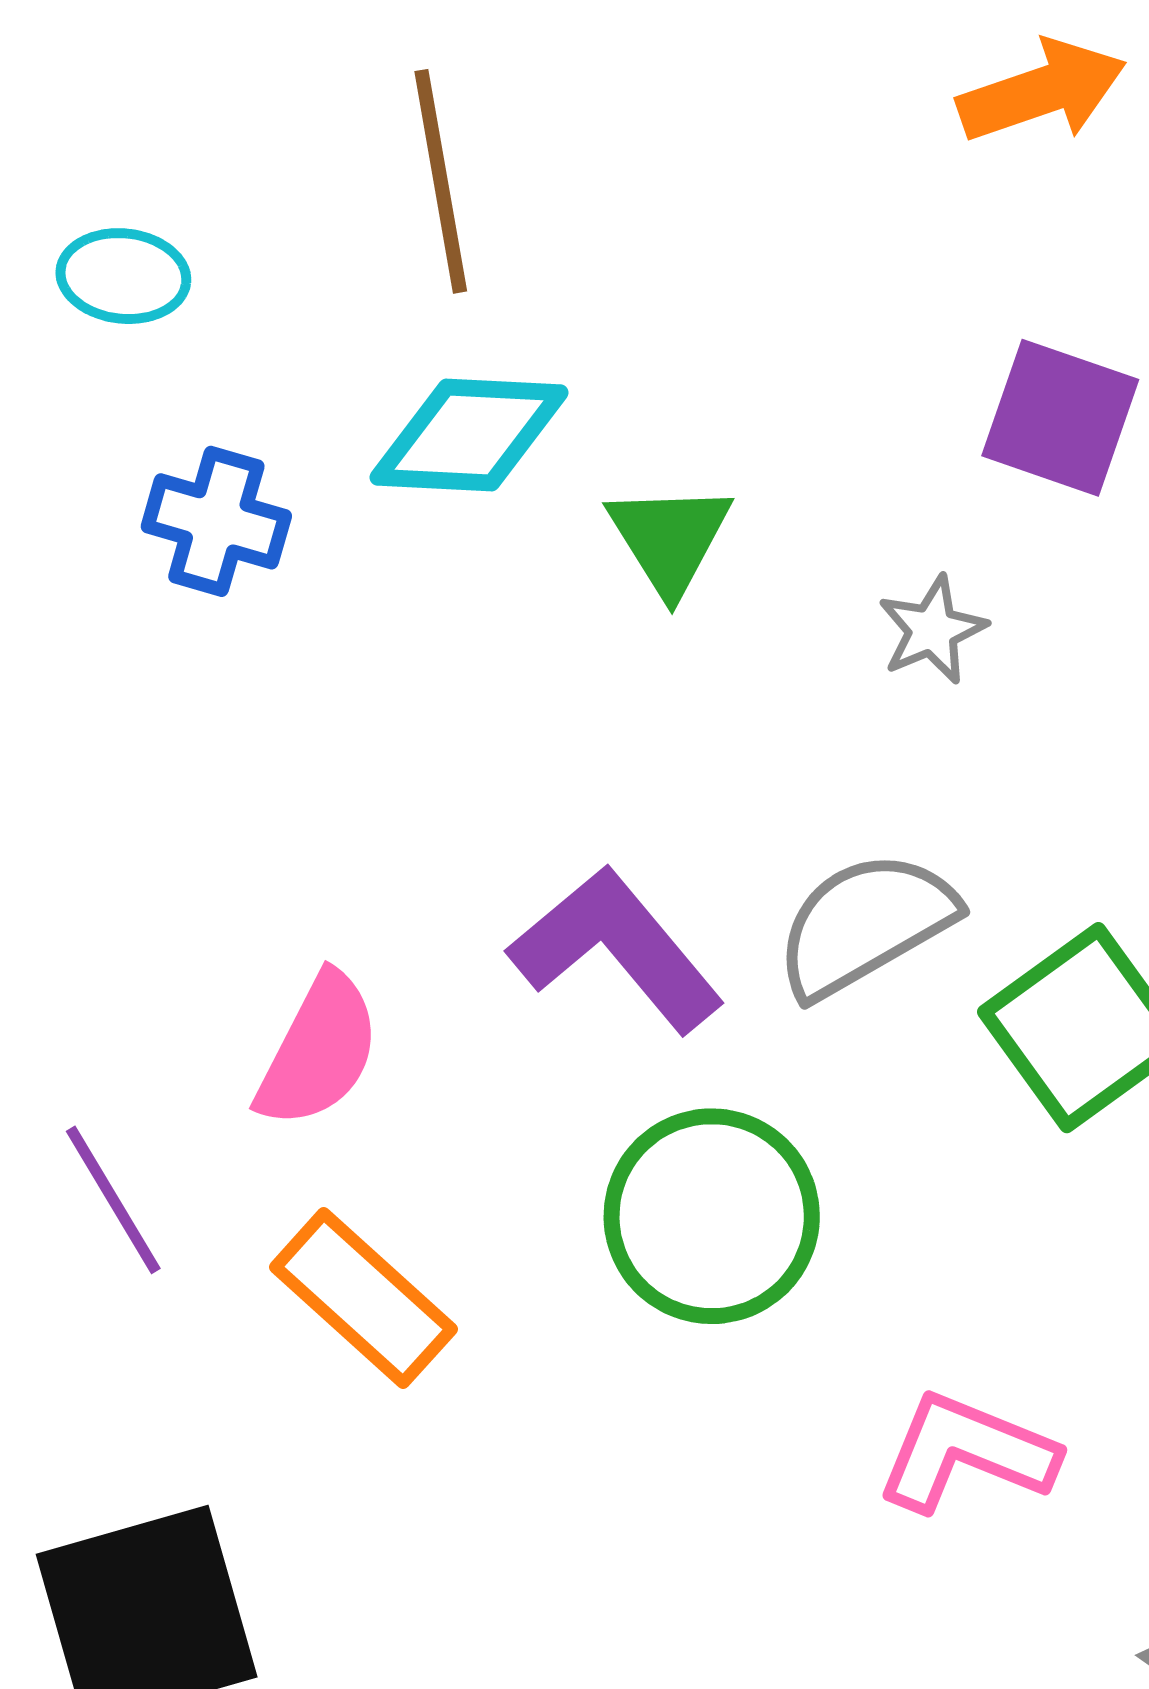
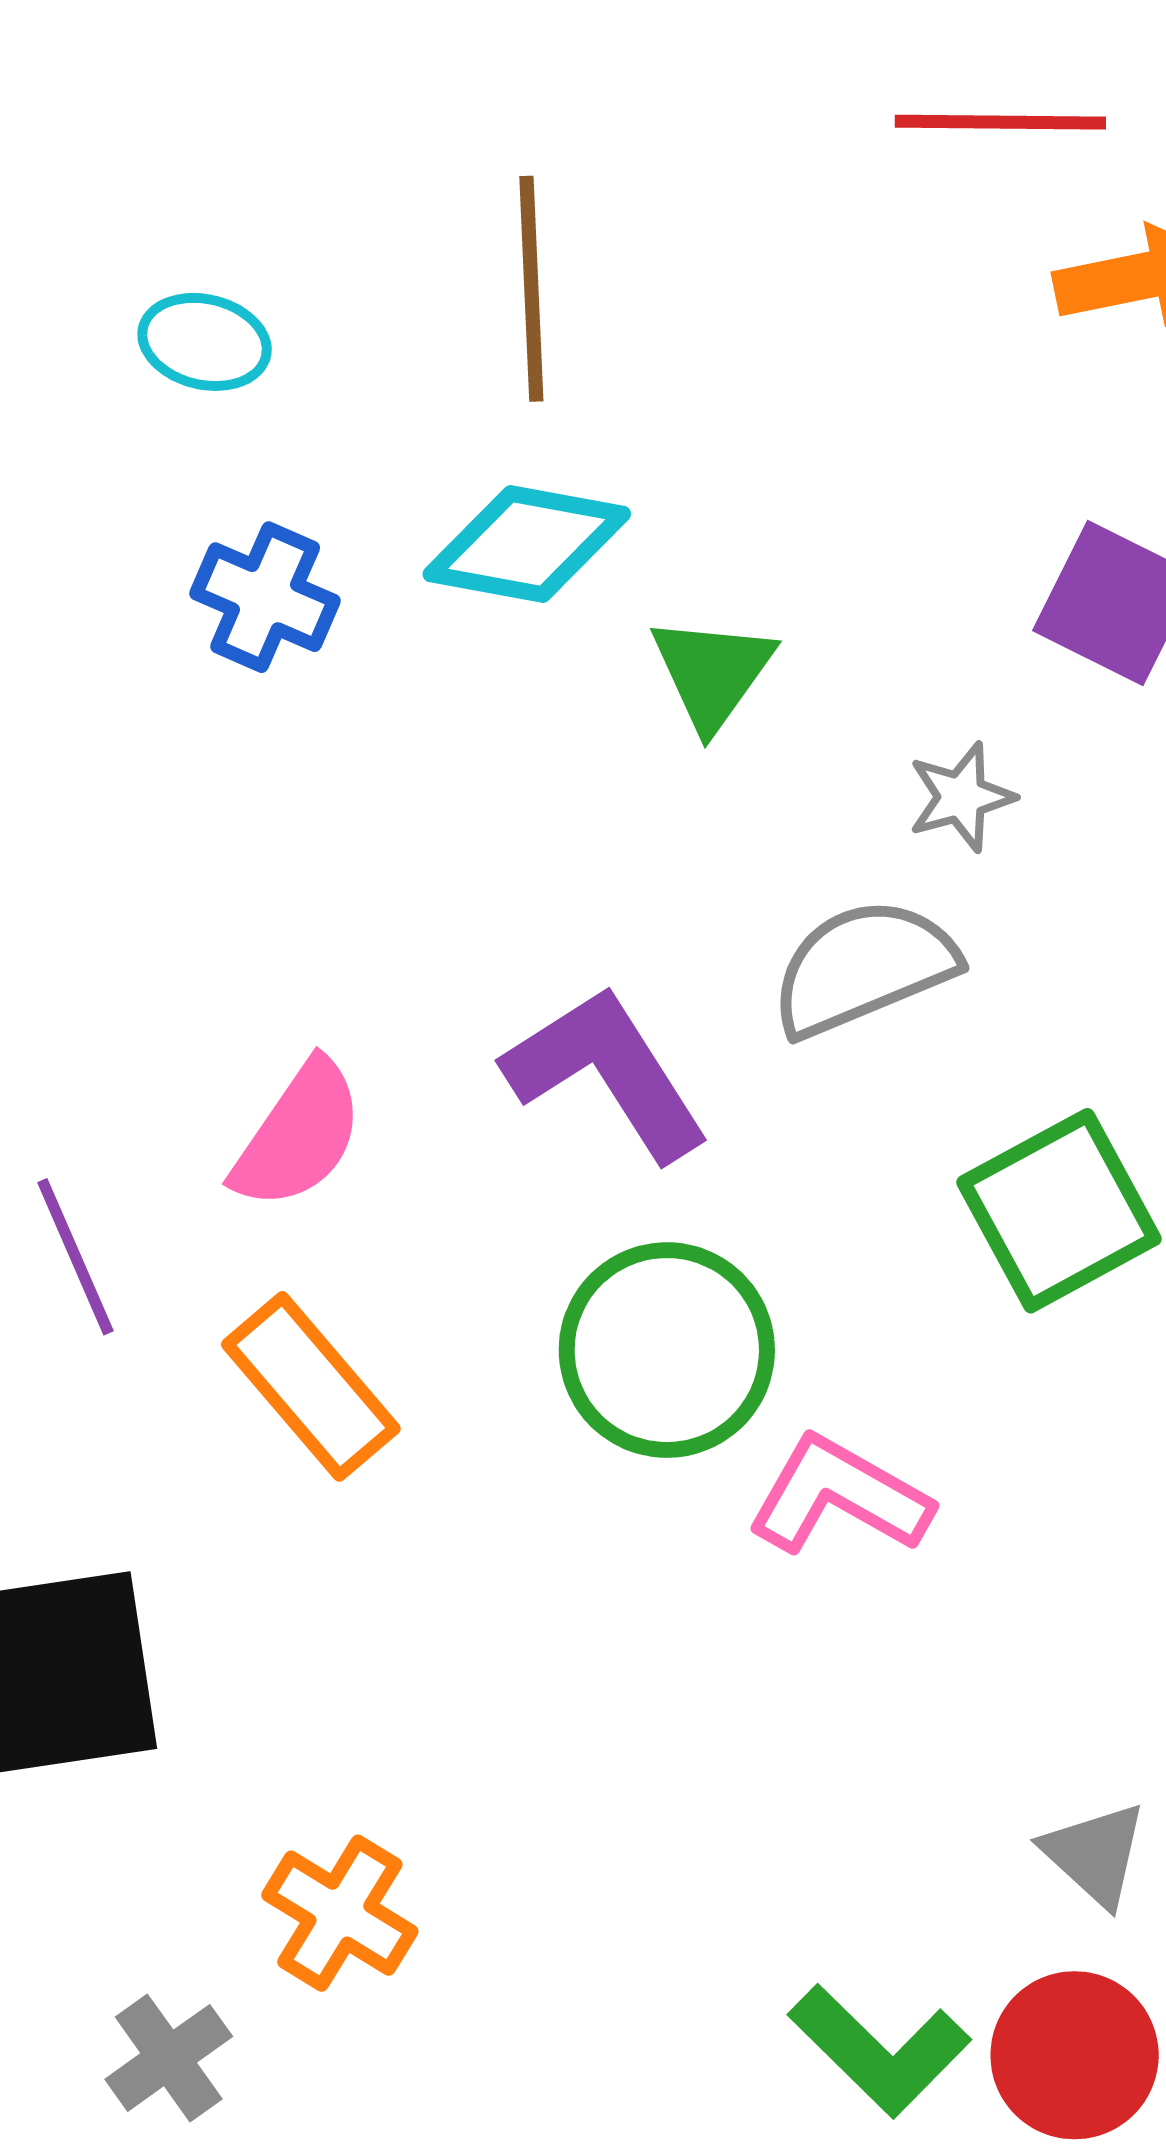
gray semicircle: (865, 924) -> (864, 967), moved
pink L-shape: (966, 1452) -> (839, 1496), moved

